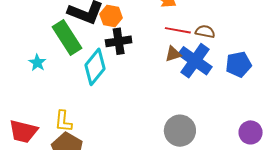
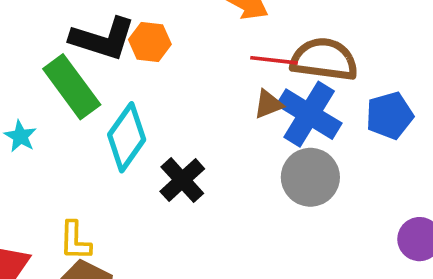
brown semicircle: (205, 32) -> (324, 59), size x1.8
black cross: (119, 41) -> (182, 180), moved, turned -30
gray circle: (180, 131) -> (310, 177), moved

